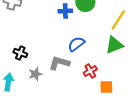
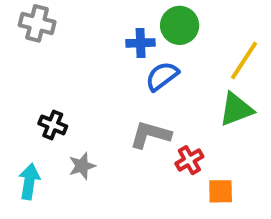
blue semicircle: (76, 44) -> (162, 76), moved
gray L-shape: (59, 63) -> (150, 135), moved

